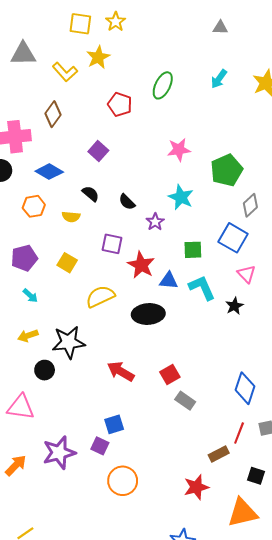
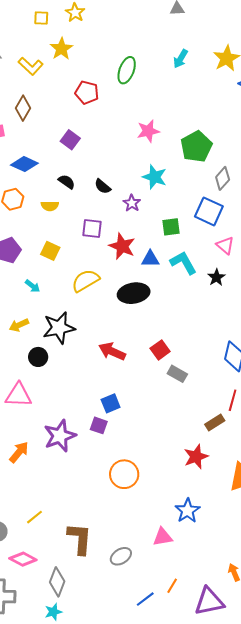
yellow square: (80, 24) -> (41, 18), size x0.7
cyan arrow: (30, 296) -> (33, 286), moved
orange circle: (123, 481) -> (124, 474), moved

